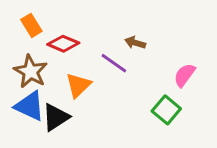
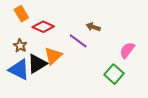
brown star: (31, 71) -> (20, 46), size x0.6
black triangle: (56, 117) -> (37, 64), moved

